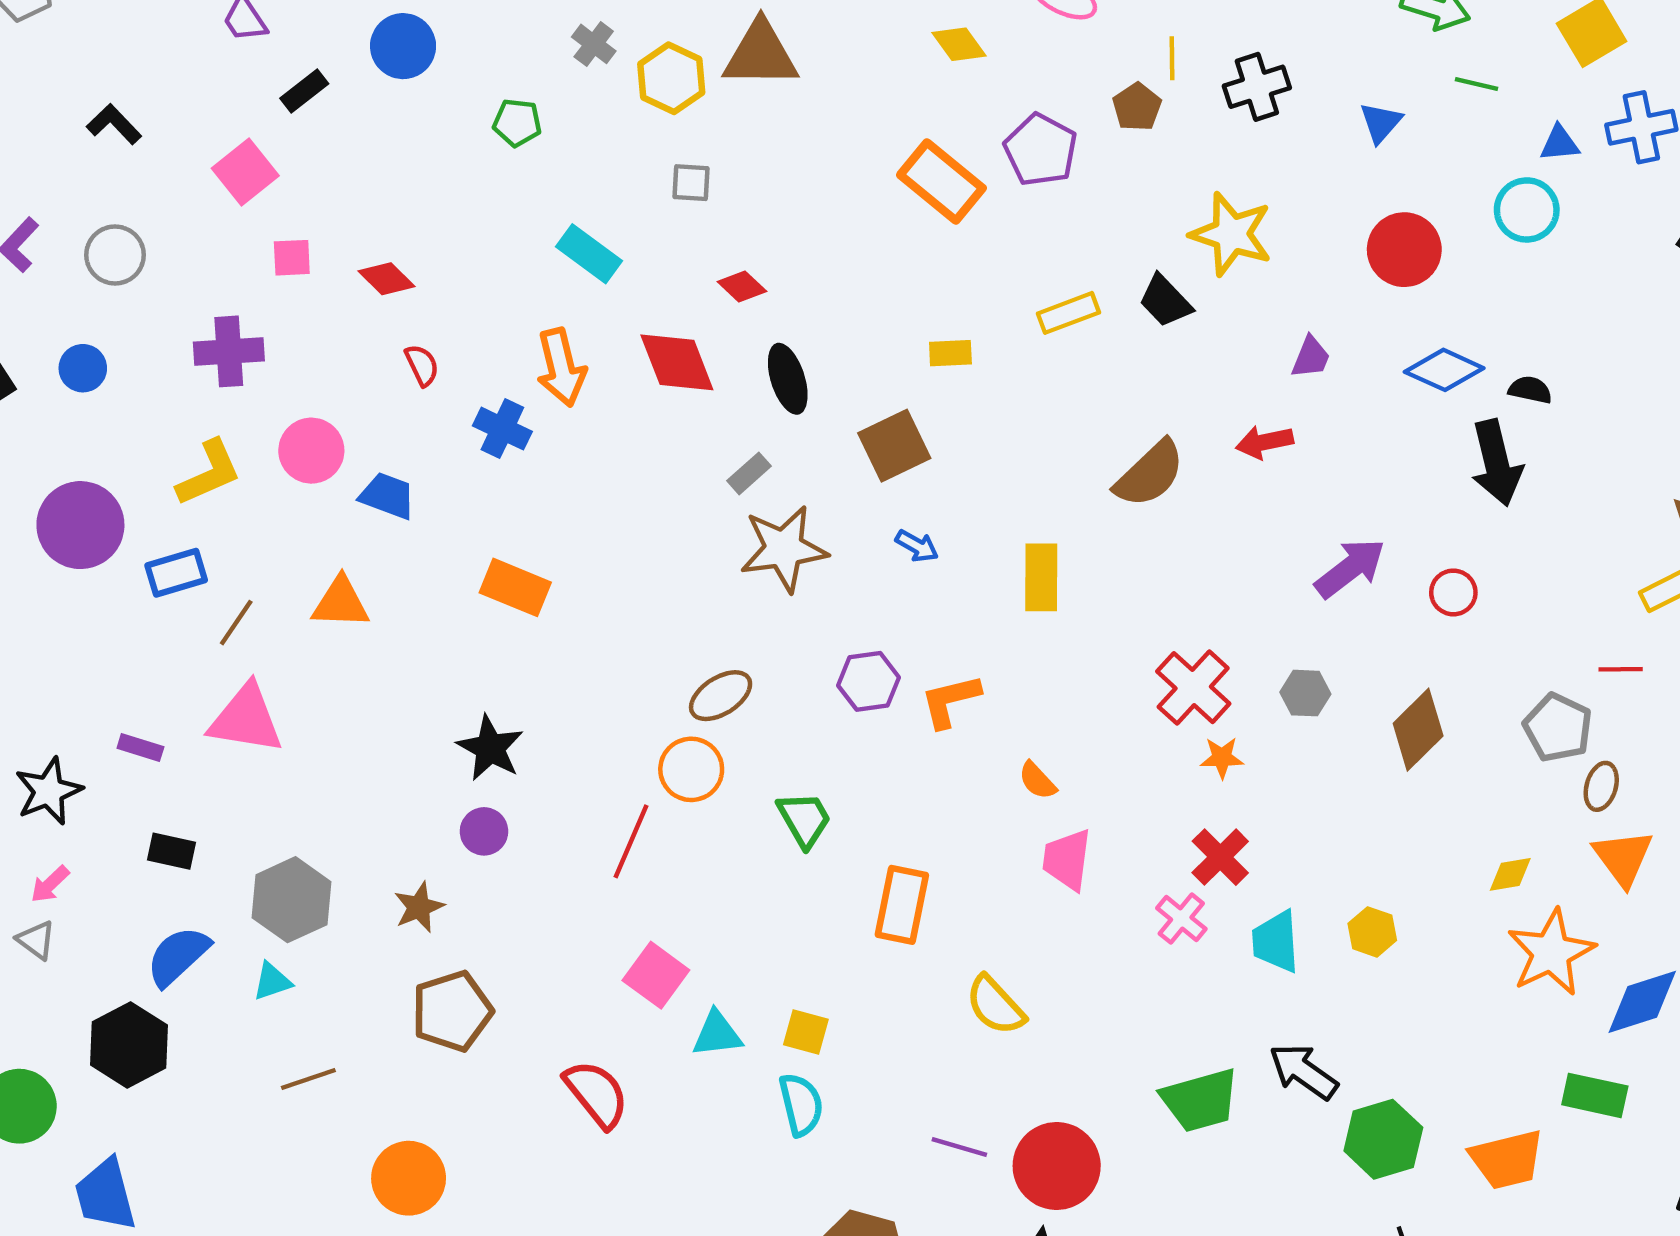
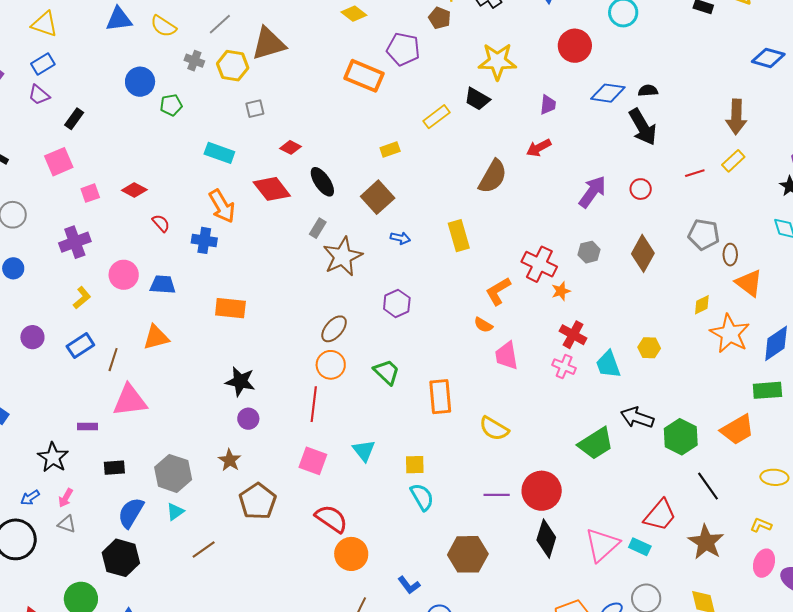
blue circle: (403, 46) -> (140, 82), moved
pink square: (245, 172) -> (59, 162), turned 32
yellow L-shape: (209, 473) -> (82, 298), size x0.7
purple circle: (80, 525) -> (32, 337), size x0.6
red line: (1621, 669) -> (695, 173), moved
orange L-shape: (950, 701) -> (498, 291), moved
pink square: (656, 975) -> (313, 461), moved
cyan triangle: (717, 1034) -> (364, 451), moved, turned -45
orange circle: (409, 1178) -> (351, 554), moved

